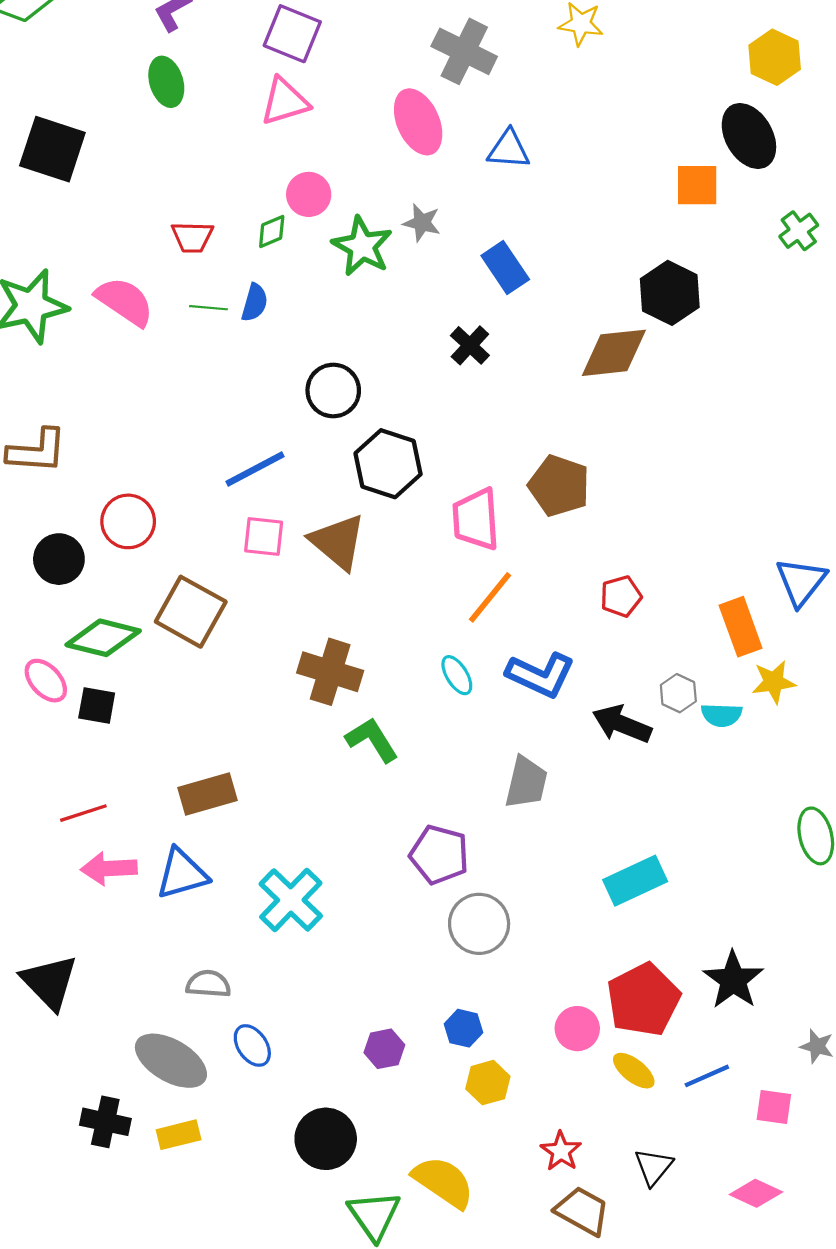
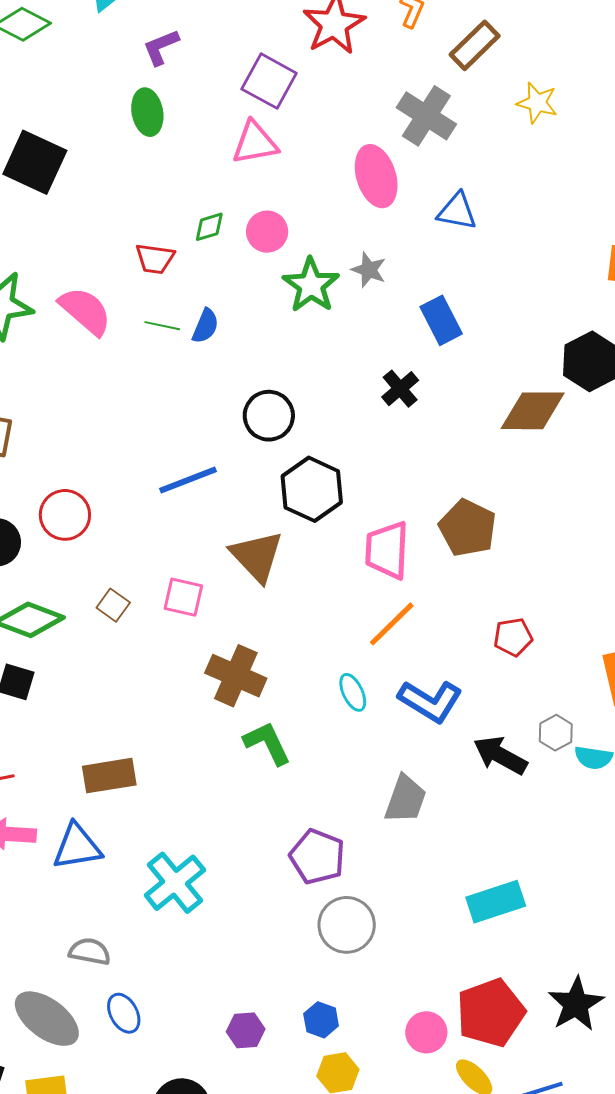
green diamond: (272, 232) -> (209, 227), moved
pink square: (264, 536) -> (183, 597), moved
brown square: (191, 612) -> (113, 605), size x0.5

